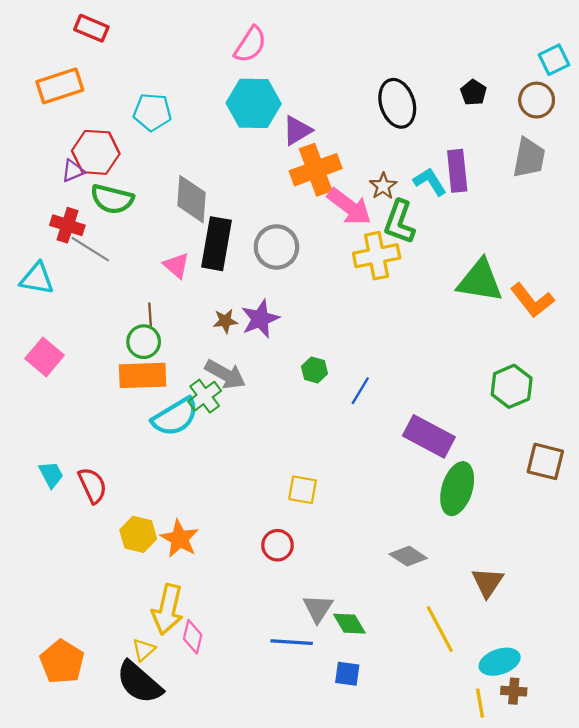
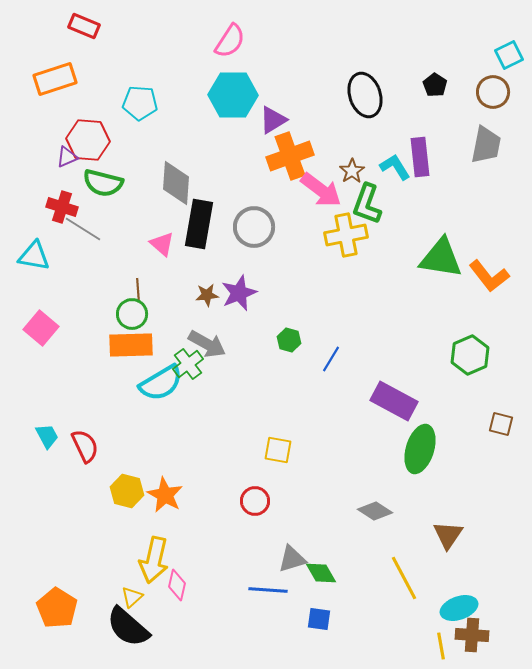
brown square: (545, 461) -> (501, 424), size x0.7
gray triangle: (318, 608) -> (292, 559), turned 40
brown cross: (514, 691) -> (472, 635), size x1.4

